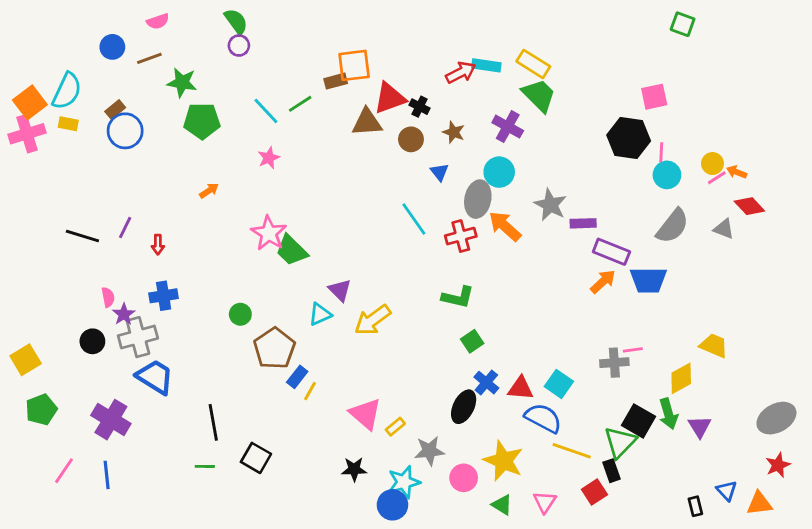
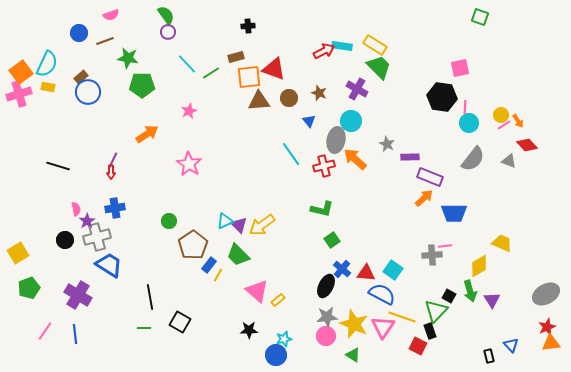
orange square: (354, 65) -> (249, 77), moved
red triangle: (390, 98) -> (274, 69), turned 40
black cross: (420, 107) -> (248, 26), moved, turned -32
cyan line: (266, 111) -> (187, 64), moved
brown triangle: (367, 122) -> (259, 101), moved
orange arrow: (737, 172) -> (518, 121), turned -144
orange arrow: (209, 191) -> (147, 134), size x1.6
gray star: (550, 205) -> (387, 144), size x0.7
purple line: (125, 228) -> (113, 160), moved
green trapezoid: (292, 250) -> (238, 255), moved
blue trapezoid: (648, 280) -> (454, 213), moved
purple triangle: (340, 290) -> (239, 225), moved
black square: (639, 421) -> (449, 296), size x0.6
gray star: (429, 451) -> (327, 317), moved
cyan star: (404, 482) -> (284, 339), size x0.7
red square: (594, 492) -> (418, 346), turned -30
pink triangle: (545, 502) -> (383, 327), moved, size x1.4
orange triangle: (759, 503) -> (551, 343), moved

